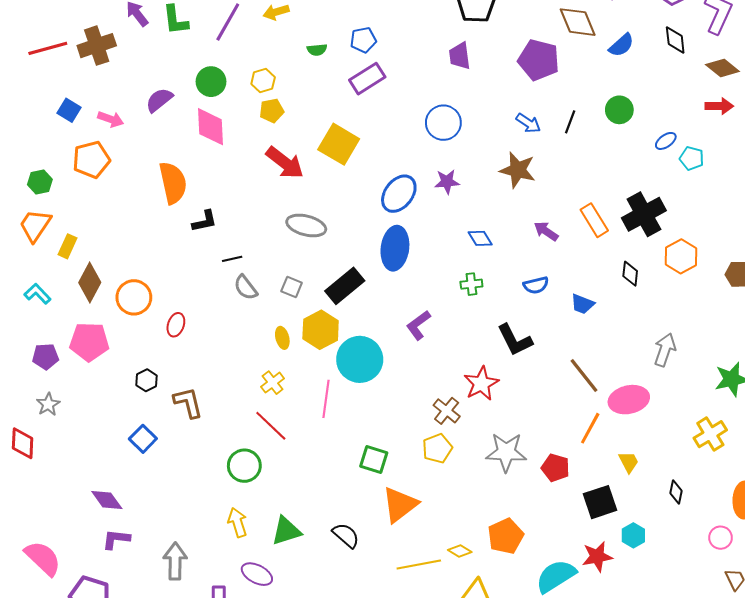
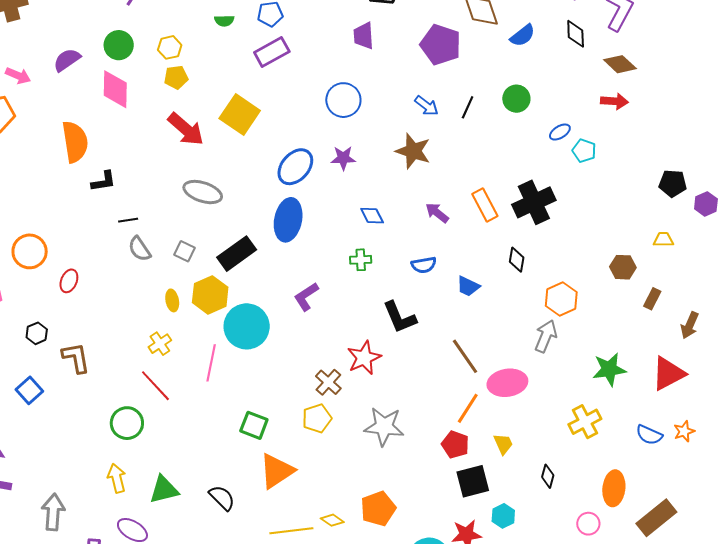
orange hexagon: (681, 256) -> (561, 299), moved
red pentagon: (555, 468) -> (455, 445), moved

